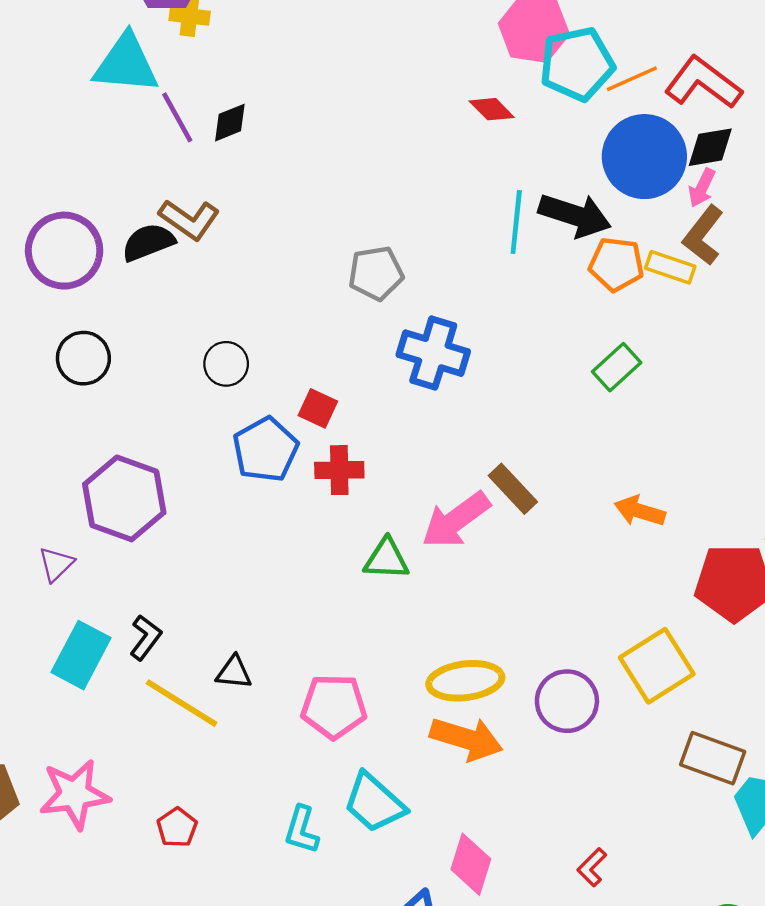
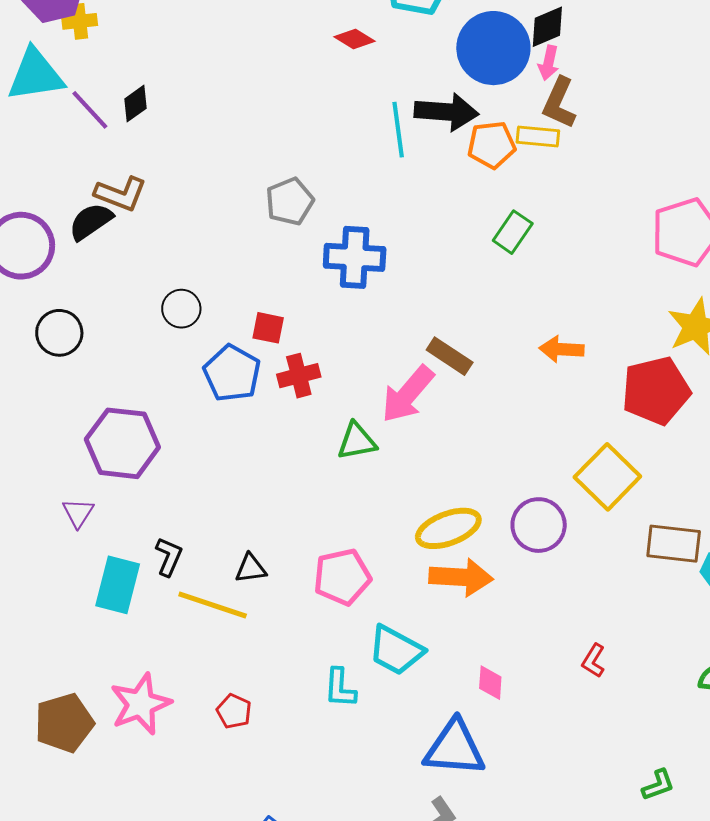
pink diamond: (471, 864) -> (490, 683), size x0.7

